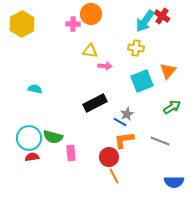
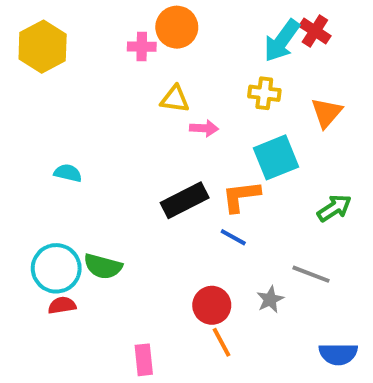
orange triangle: (168, 71) -> (327, 113), moved
gray star: (127, 114) -> (270, 299), moved
orange L-shape: (124, 140) -> (241, 196), moved
pink rectangle: (71, 153) -> (144, 360), moved

